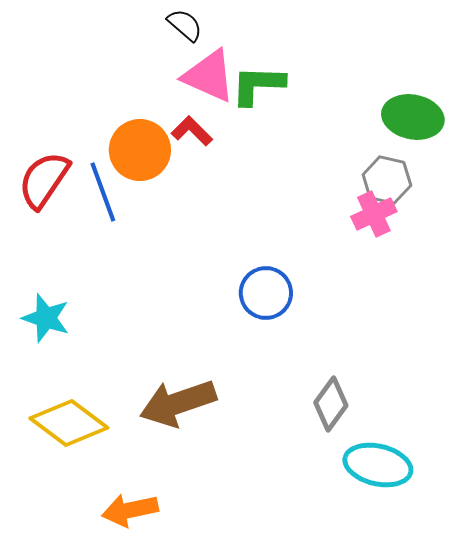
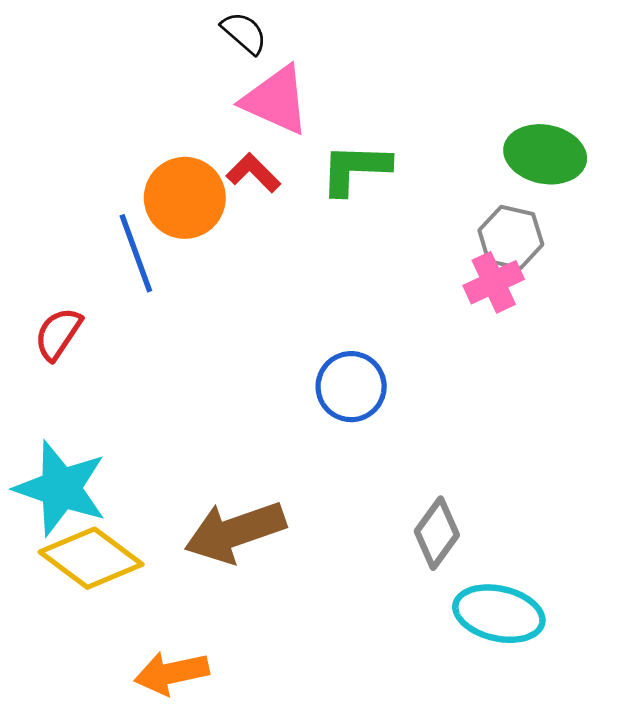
green L-shape: (258, 85) -> (355, 169), moved
red semicircle: (44, 180) -> (58, 334), moved, size x0.7
cyan star: (46, 318) -> (61, 488), moved, size x1.5

